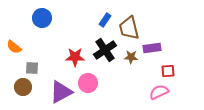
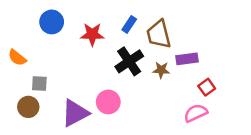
red star: (75, 57) -> (92, 34), moved
red square: (168, 71) -> (207, 87), turned -32

